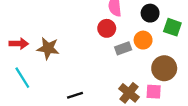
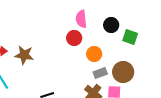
orange circle: (143, 40) -> (94, 54), moved
gray rectangle: (123, 48) -> (100, 73), moved

